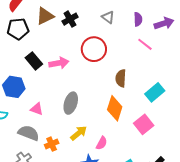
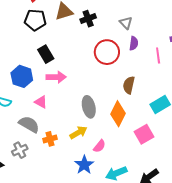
purple semicircle: (138, 19) -> (134, 43), moved
pink line: (145, 44) -> (158, 55), turned 35
pink arrow: (59, 63) -> (56, 77), moved
gray ellipse: (71, 103) -> (89, 107), moved, turned -40

